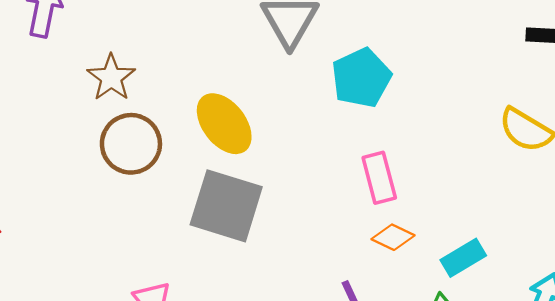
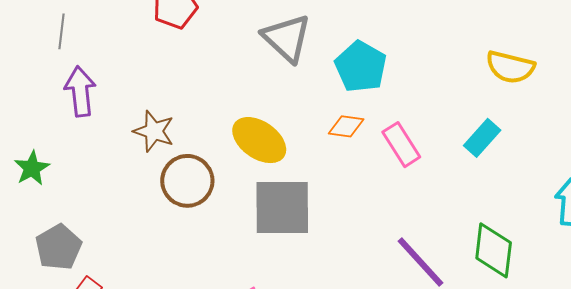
orange diamond: (393, 237) -> (346, 126), moved
cyan rectangle: (463, 258) -> (482, 138), moved

